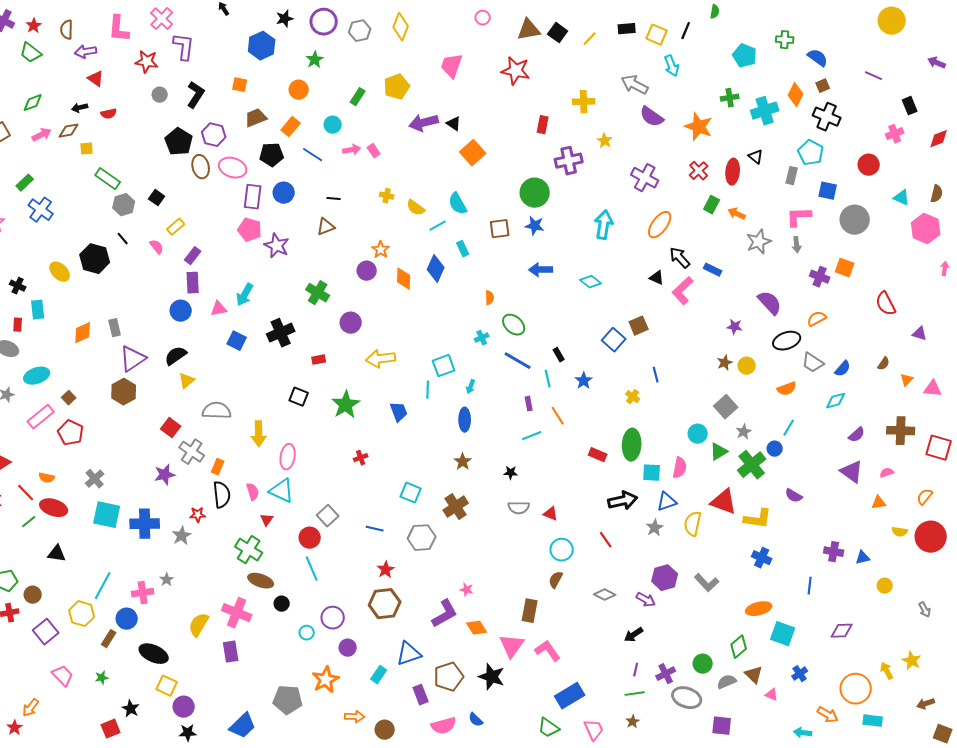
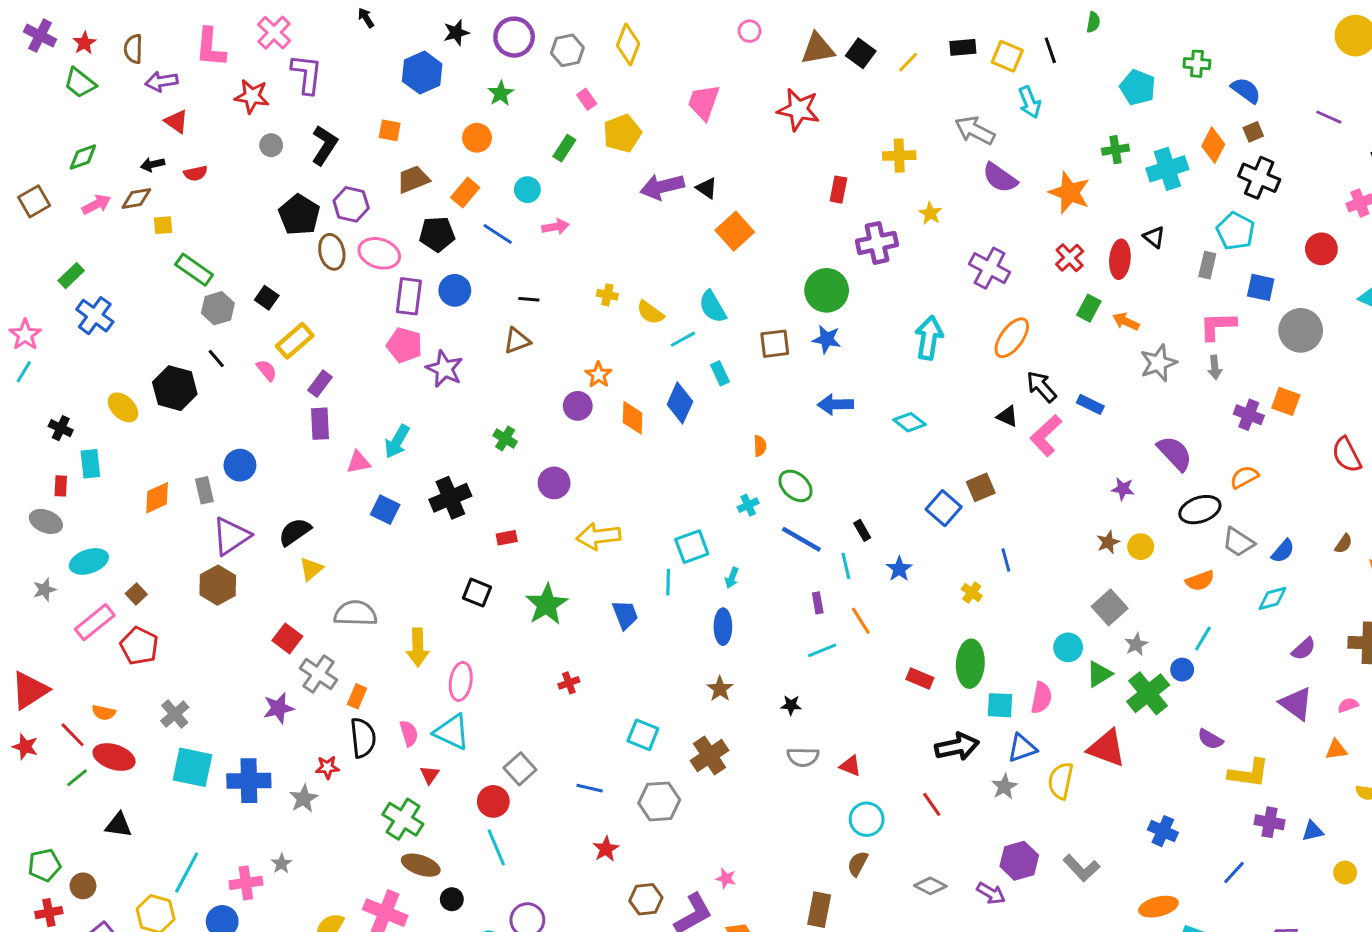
black line: (686, 31) -> (1050, 50), turned -42
pink rectangle: (374, 151) -> (587, 99), moved
yellow rectangle: (176, 227) -> (295, 341), size x1.4
green cross: (318, 293) -> (505, 438), size x0.7
blue circle: (181, 311) -> (240, 465), moved
yellow L-shape: (758, 519) -> (1249, 773), moved
blue line: (810, 586) -> (1234, 873), turned 36
brown hexagon: (385, 604) -> (646, 899), moved, size x0.7

